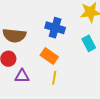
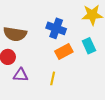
orange rectangle: (49, 56) -> (64, 52), moved, turned -66

